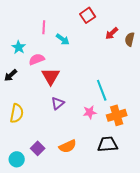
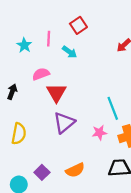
red square: (88, 15) -> (78, 25), moved
cyan star: (19, 47) -> (24, 45), moved
black arrow: (11, 75) -> (12, 92), turned 152
purple triangle: (58, 103) -> (64, 123), size x1.5

